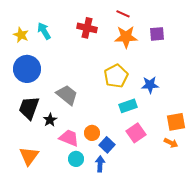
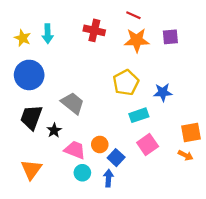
cyan arrow: (44, 31) -> (48, 34), turned -150

